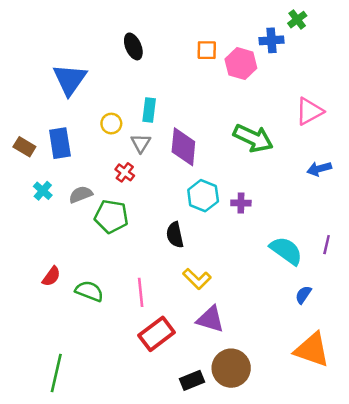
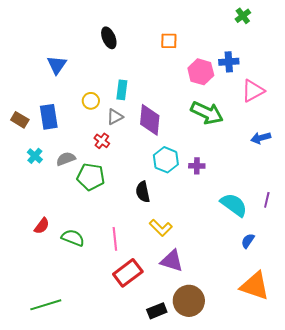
blue cross: (272, 40) -> (229, 62), moved
pink hexagon: (241, 64) -> (201, 72), moved
blue triangle: (70, 79) -> (57, 65), size x0.7
gray triangle: (141, 143) -> (115, 117), turned 30
green line: (56, 373) -> (46, 305), turned 60

